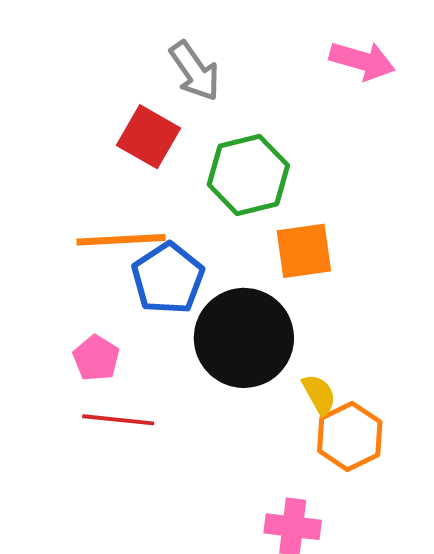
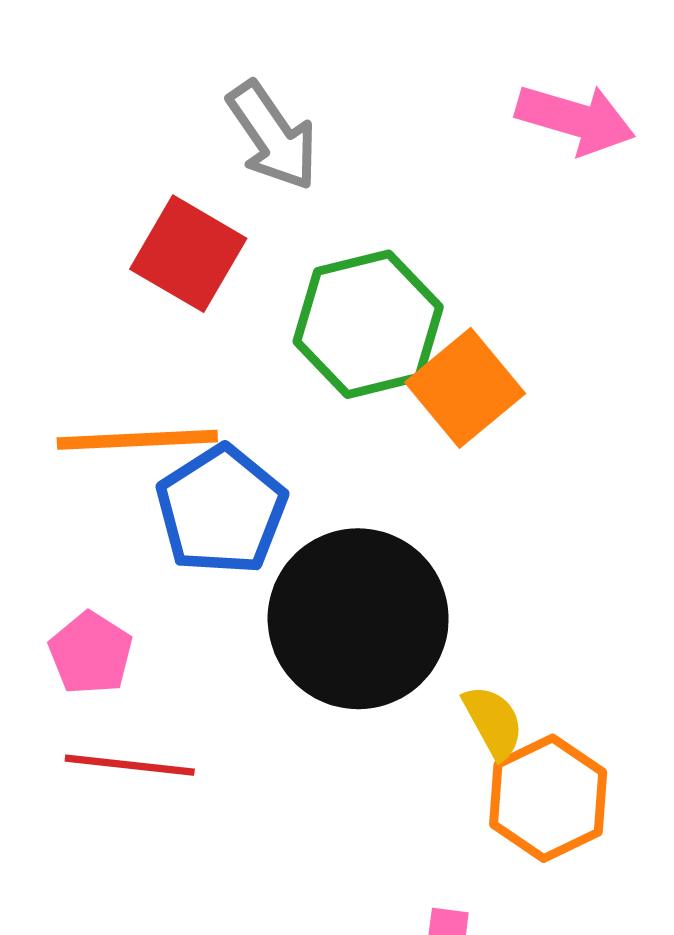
orange square: (304, 251) -> (465, 388), moved, turned -32

